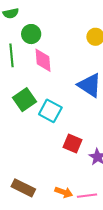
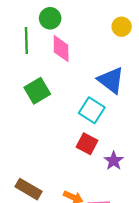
cyan square: (50, 111) -> (92, 110), moved

